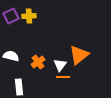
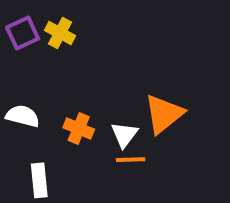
yellow cross: (29, 16) -> (60, 33), turned 32
orange cross: (38, 62) -> (79, 128), turned -32

